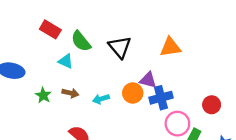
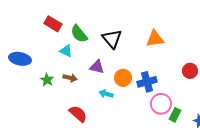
purple triangle: (148, 80) -> (97, 67), moved
cyan arrow: (101, 99) -> (106, 94), moved, turned 32
red circle: (212, 105) -> (190, 71), moved

